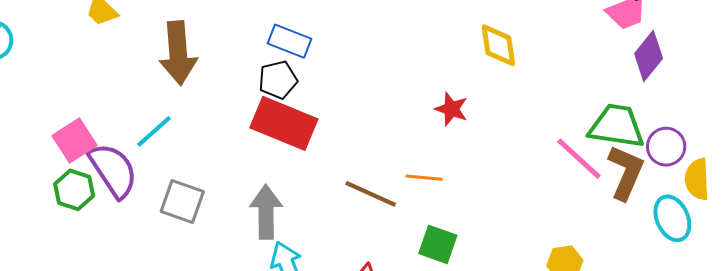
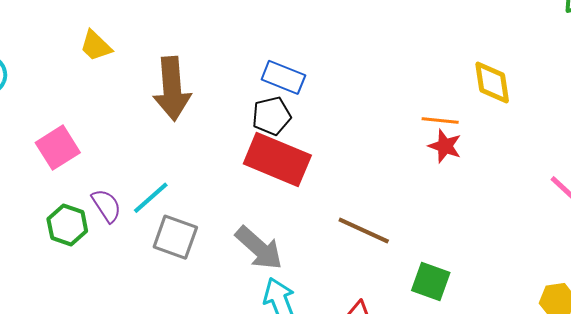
cyan line: (154, 131) -> (151, 198), moved
pink square: (74, 141) -> (58, 148), moved
purple semicircle: (113, 170) -> (106, 206), size x0.6
orange line: (424, 178) -> (440, 120), moved
gray arrow: (266, 212) -> (259, 248), turned 132

